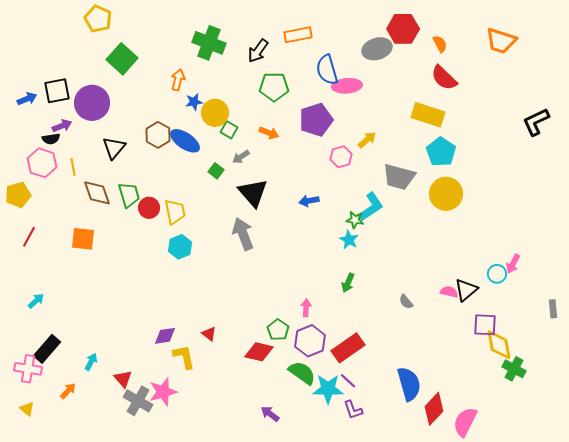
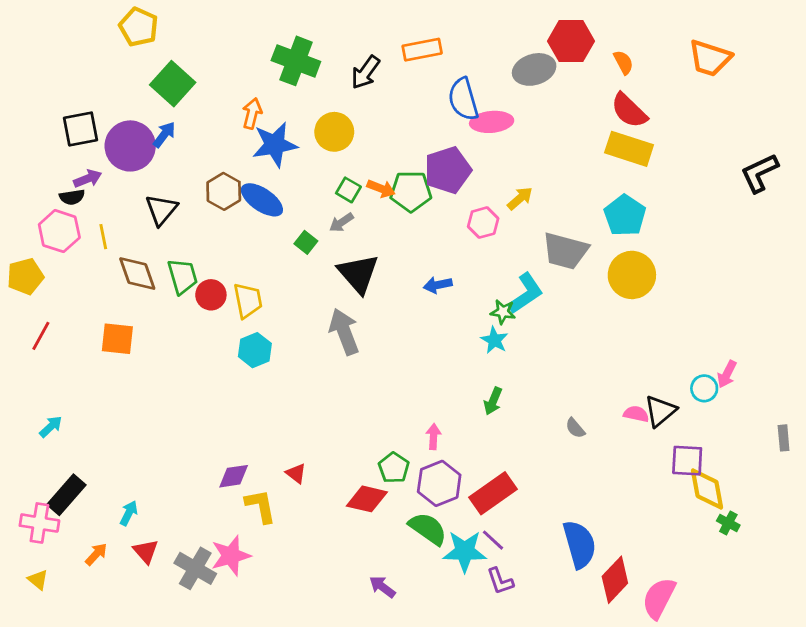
green pentagon: (274, 87) -> (411, 191), moved
blue arrow: (27, 99) -> (164, 135), moved, turned -30
blue star: (194, 102) -> (275, 145), size x1.8
yellow circle: (215, 113) -> (334, 132), moved
yellow rectangle: (428, 115) -> (629, 149), moved
green square: (229, 130) -> (348, 190), moved
green cross: (514, 369) -> (728, 523), size x0.7
red triangle: (123, 379) -> (146, 551), moved

